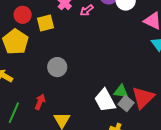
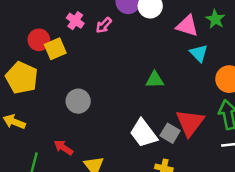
red circle: (23, 15) -> (39, 40), moved
green triangle: (121, 91) -> (155, 80), moved
red arrow: (40, 102) -> (63, 147), turned -70

